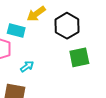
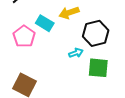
cyan arrow: (27, 66) -> (76, 53), moved

